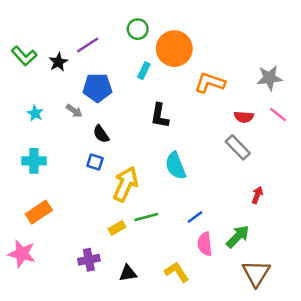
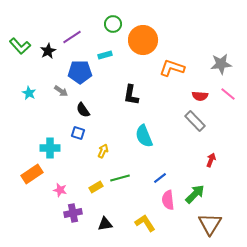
cyan rectangle: (144, 71) -> (105, 55), moved, turned 48
cyan cross: (34, 161) -> (50, 148), moved
yellow arrow: (125, 184) -> (103, 151), size x0.5
pink star: (22, 254) -> (60, 190), moved, size x0.6

